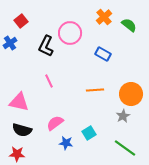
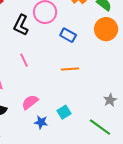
blue rectangle: (103, 54) -> (68, 35), moved
orange circle: (131, 94) -> (106, 29), moved
gray star: (123, 116) -> (110, 100), moved

